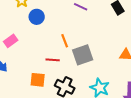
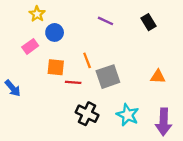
pink rectangle: (11, 41) -> (30, 46), moved
orange square: (38, 80) -> (56, 67), moved

